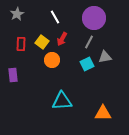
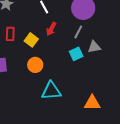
yellow square: (42, 42) -> (31, 40), moved
orange circle: (52, 60) -> (35, 65), moved

